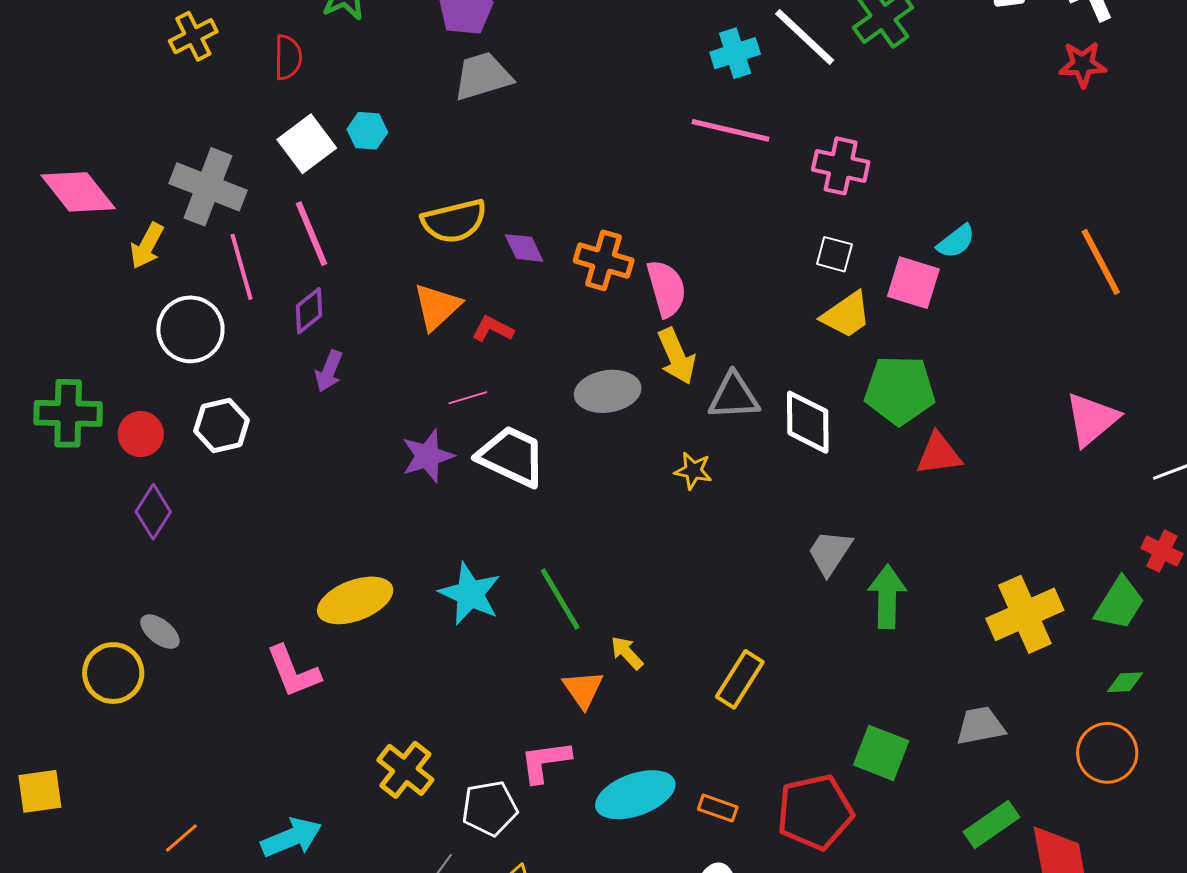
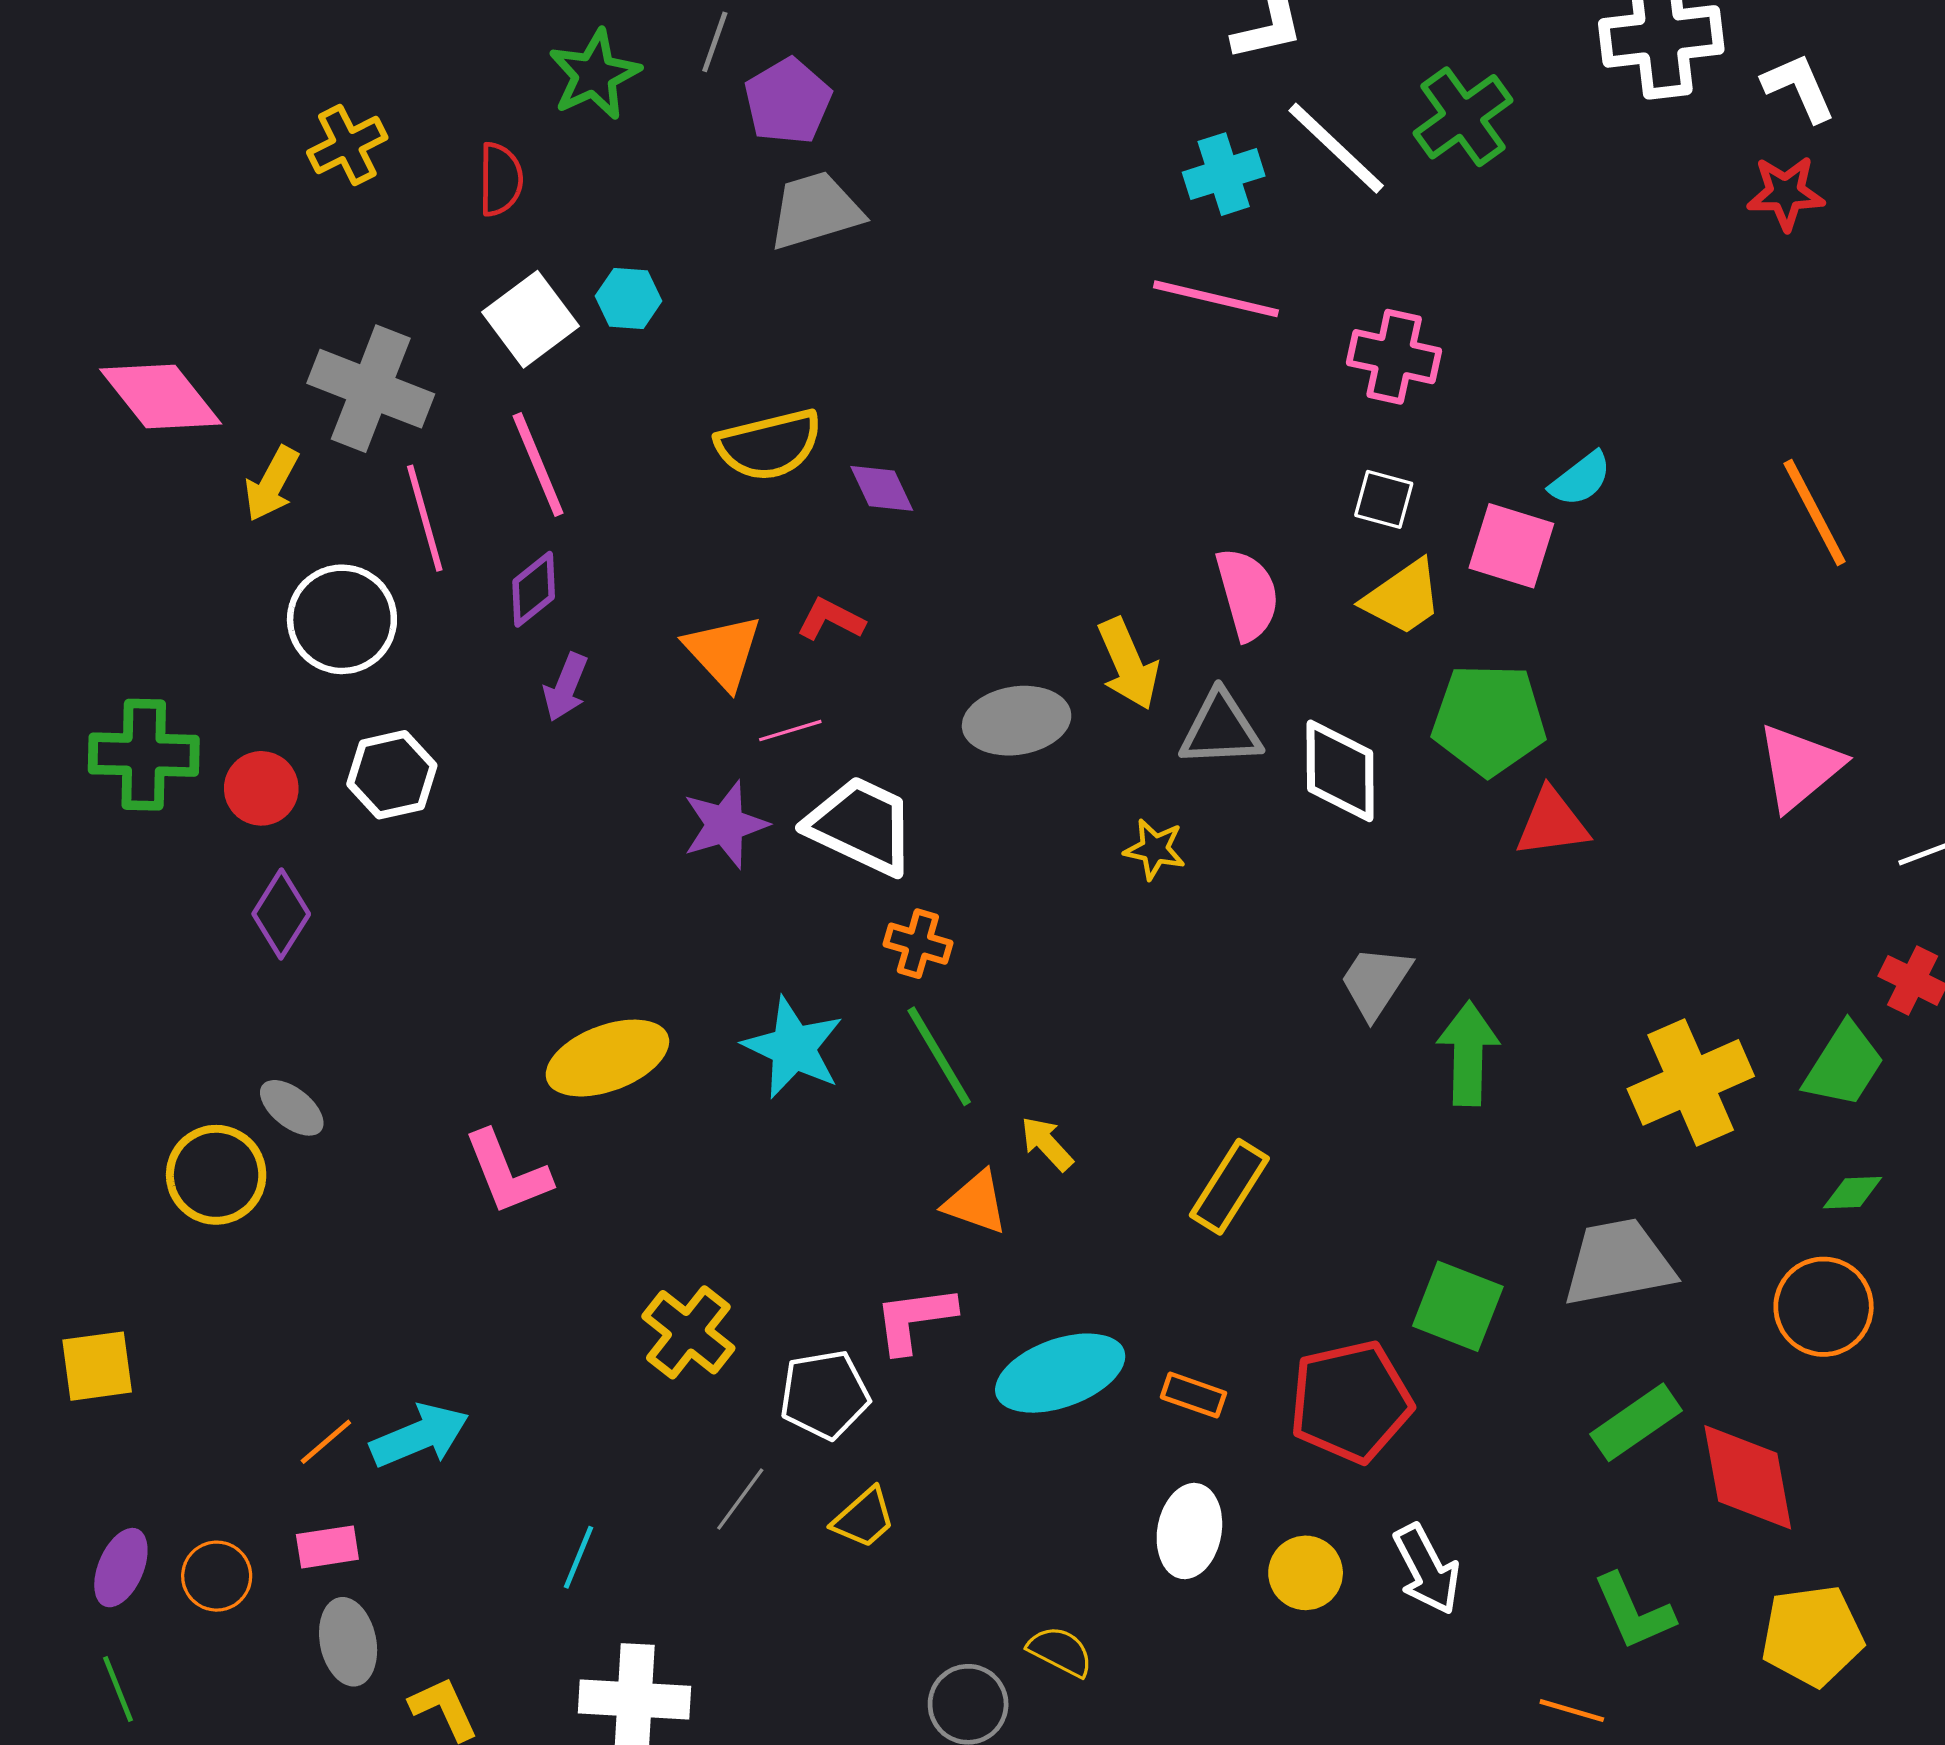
orange cross: (604, 260) -> (918, 944), moved, size x0.7
pink semicircle: (666, 288) -> (1247, 594), moved
orange triangle: (437, 307) -> (723, 652), moved, turned -30
orange triangle: (583, 689) -> (976, 1202), turned -36
gray trapezoid: (980, 726) -> (1618, 1263), size x1.4
cyan arrow: (291, 838) -> (420, 1436), moved

